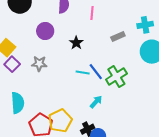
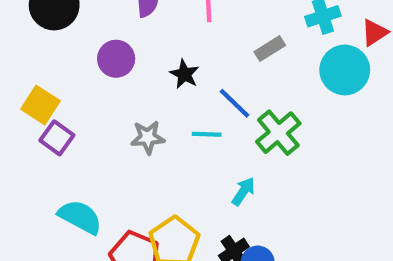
gray star: (39, 64) -> (148, 137), moved
blue line: (96, 72) -> (235, 103), moved
cyan semicircle: (18, 103) -> (80, 217), turned -50

